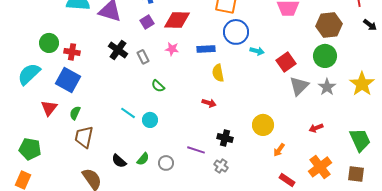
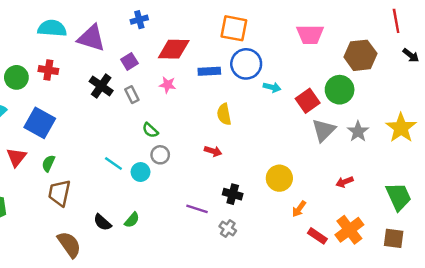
purple square: (147, 22) -> (129, 61), moved
blue rectangle: (206, 49) -> (209, 71), moved
red cross: (72, 52) -> (48, 70), moved
green circle: (325, 56) -> (340, 90), moved
gray circle: (166, 163) -> (160, 155), moved
red rectangle: (287, 180) -> (317, 236), moved

